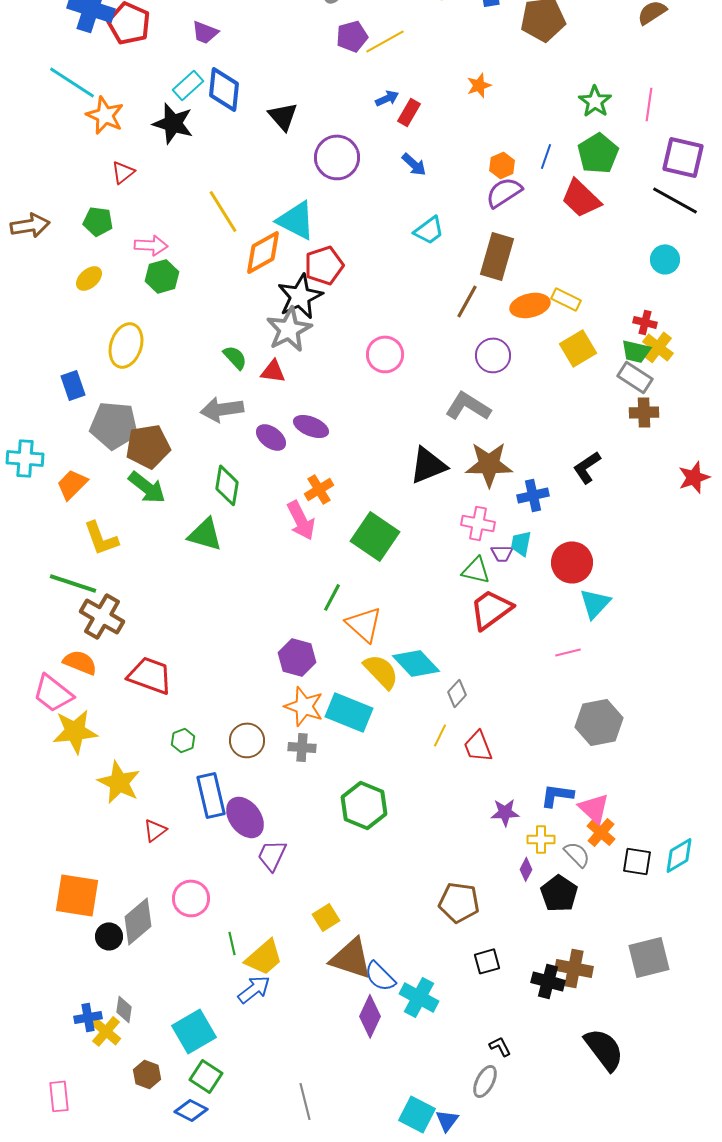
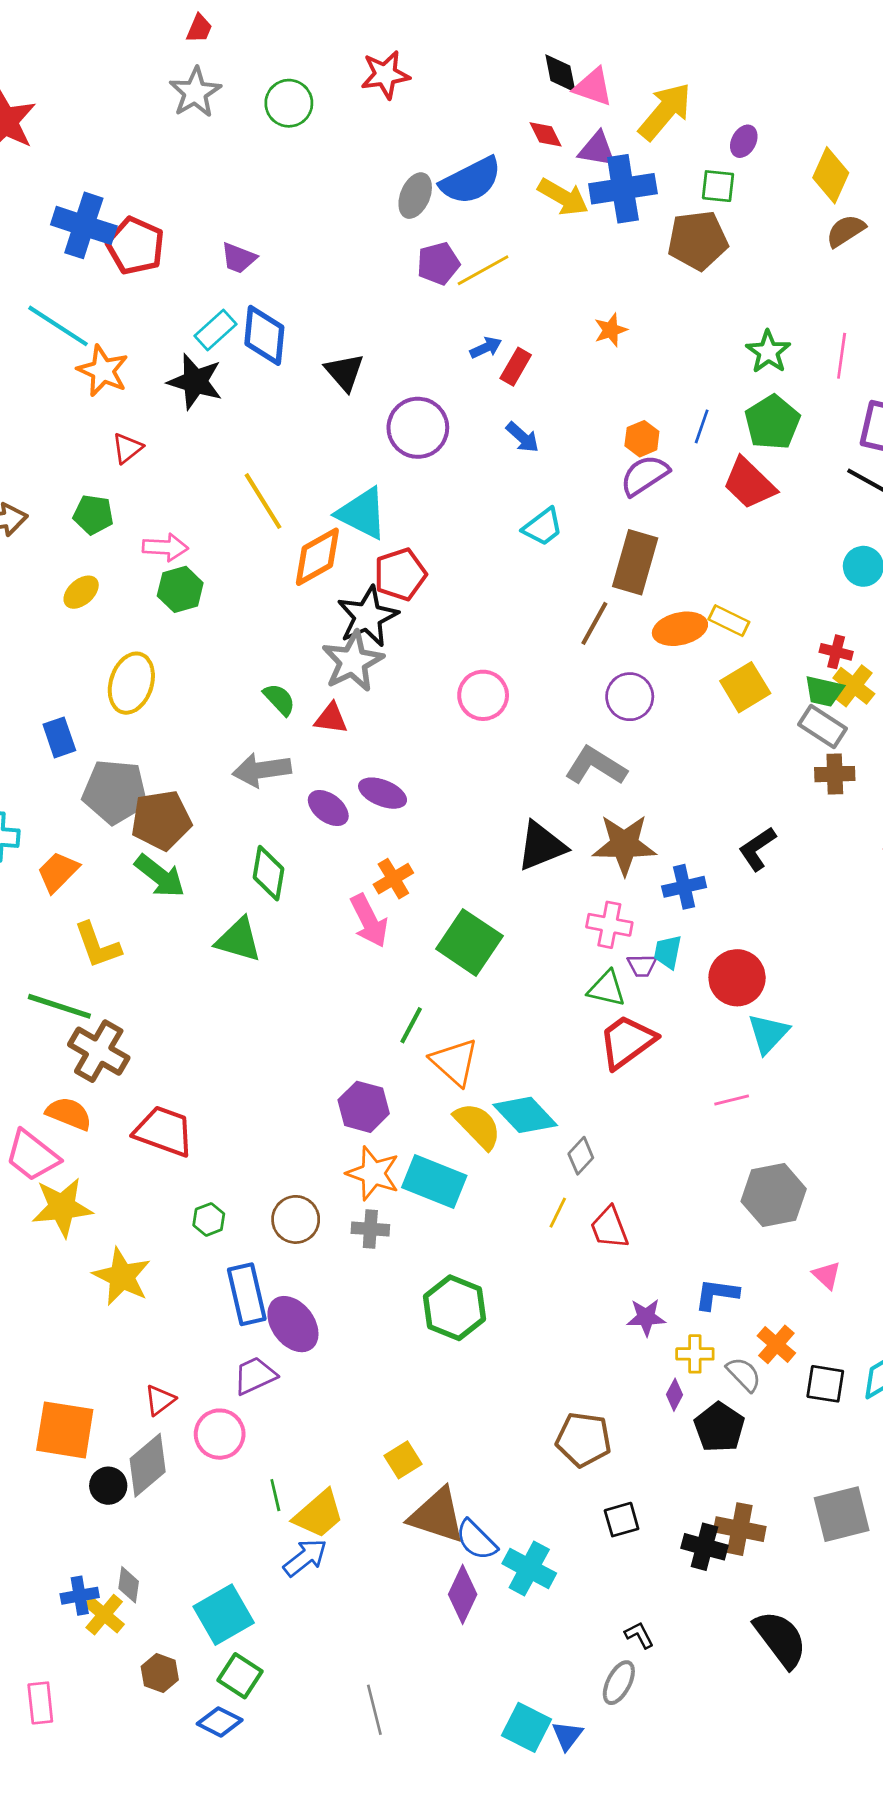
pink triangle: (594, 808) -> (827, 1275), moved, size x0.7
red triangle: (155, 830) -> (160, 1400), moved
purple trapezoid: (272, 855) -> (255, 1376), moved, turned 40

